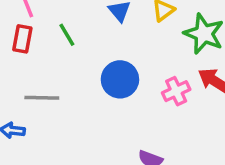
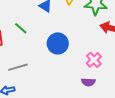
pink cross: (176, 91) -> (94, 60), moved

